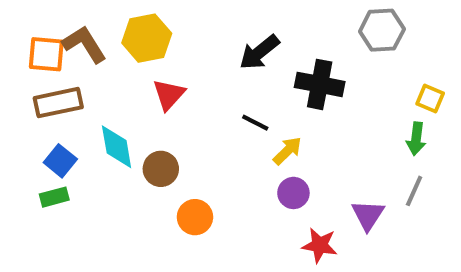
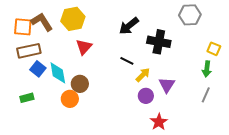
blue square: (60, 161) -> (38, 69), moved
purple triangle: (368, 215) -> (167, 85), moved
orange circle: (195, 217) -> (70, 99), moved
red star: (320, 245) -> (159, 122), turned 30

